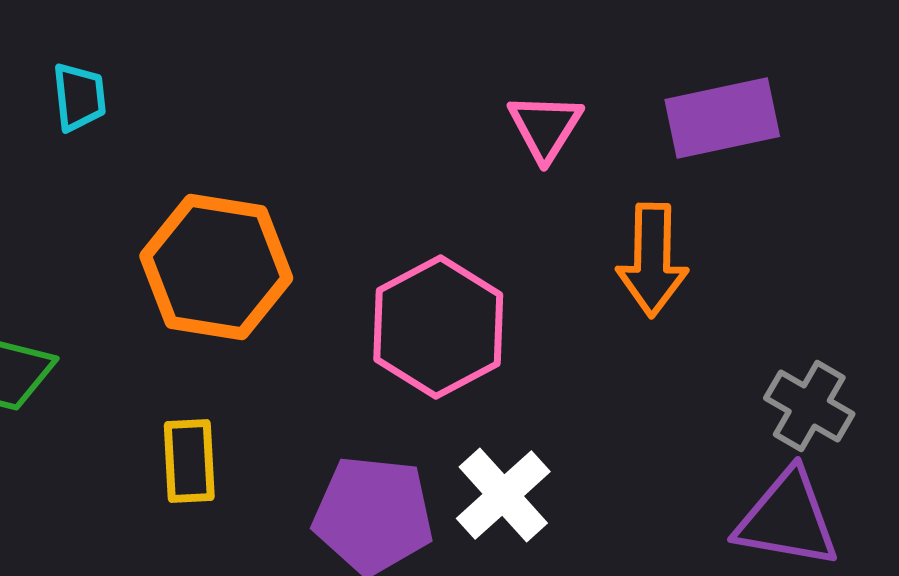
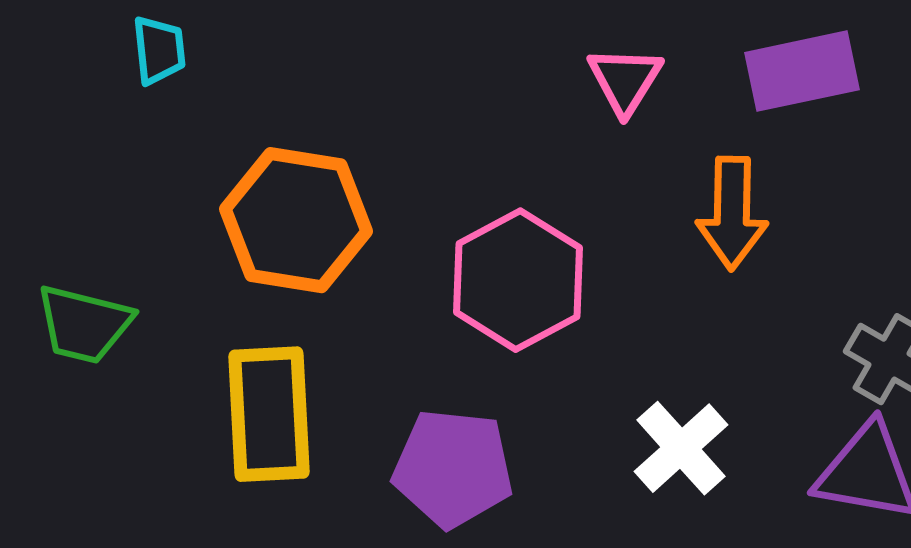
yellow rectangle: (189, 461) -> (269, 414), size x1.6
white cross: (503, 495) -> (681, 448), moved

